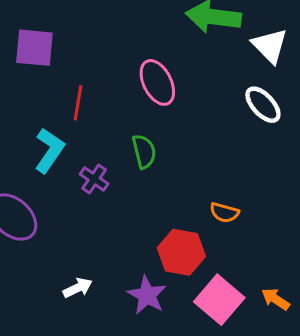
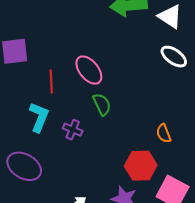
pink ellipse: (157, 82) -> (89, 70), moved
orange semicircle: (224, 213) -> (164, 133), turned 66

